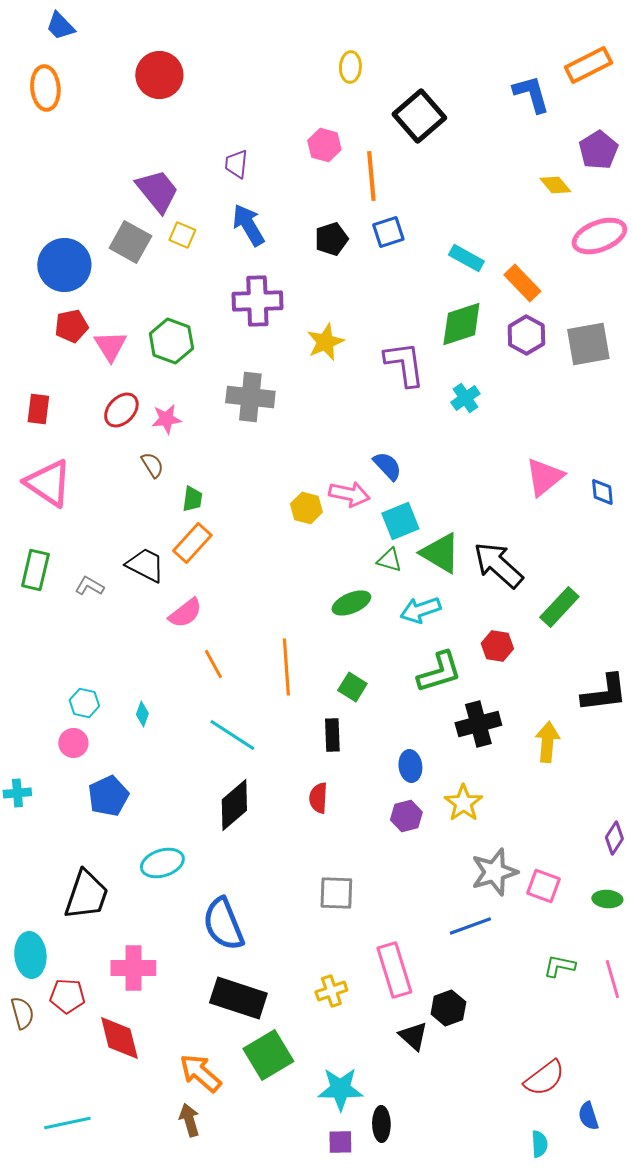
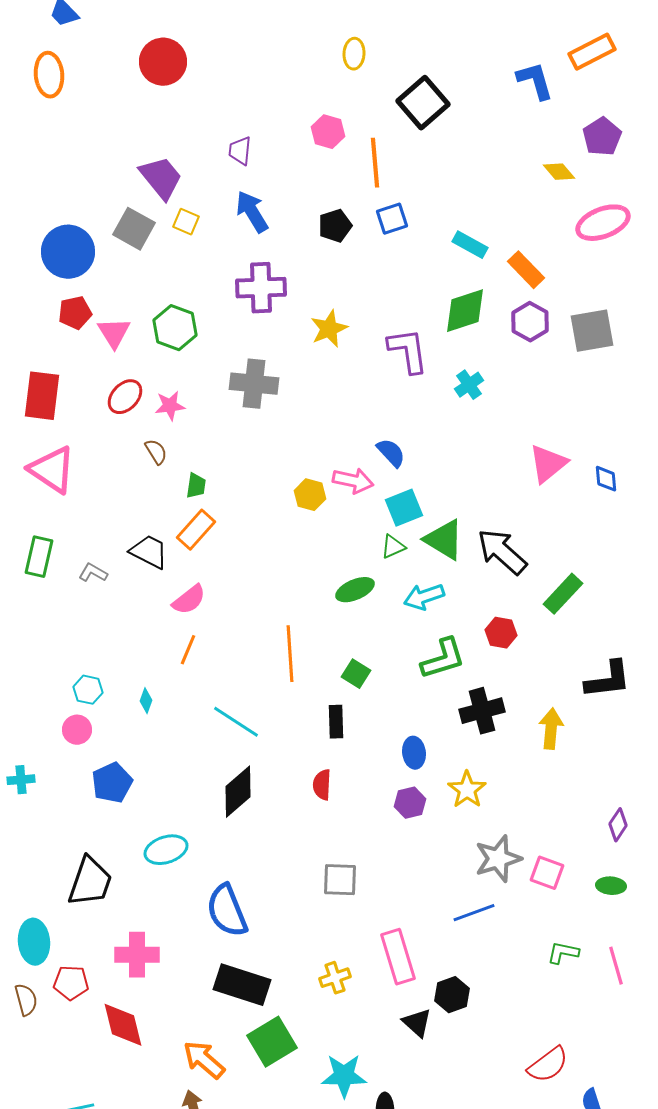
red rectangle: (38, 409) -> (42, 396), size x1.6
green triangle: (389, 560) -> (393, 547), turned -40
orange line: (213, 664) -> (188, 650), moved, turned 52

